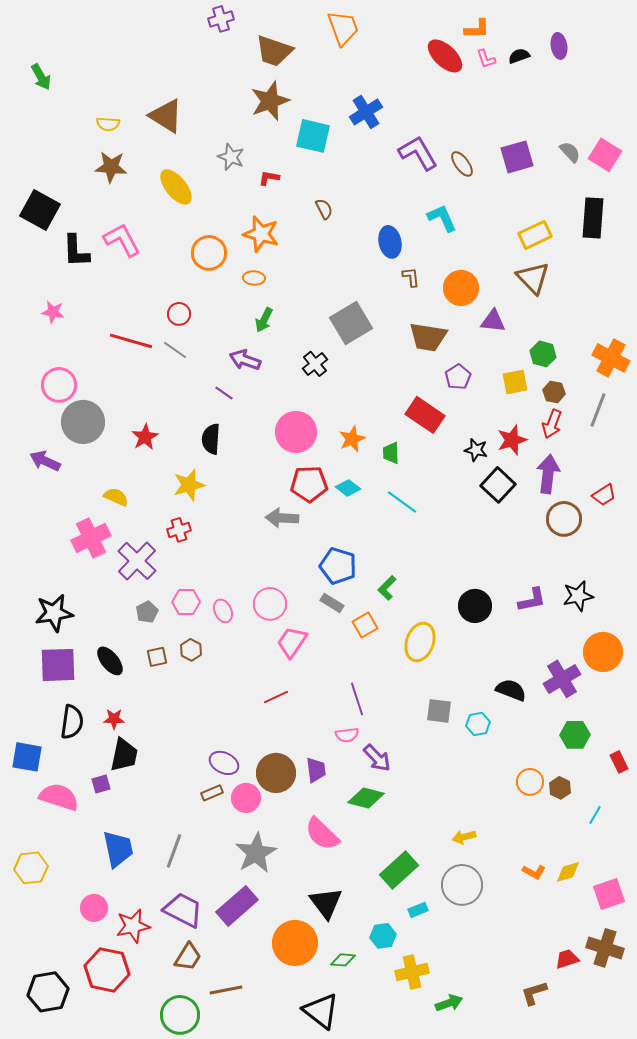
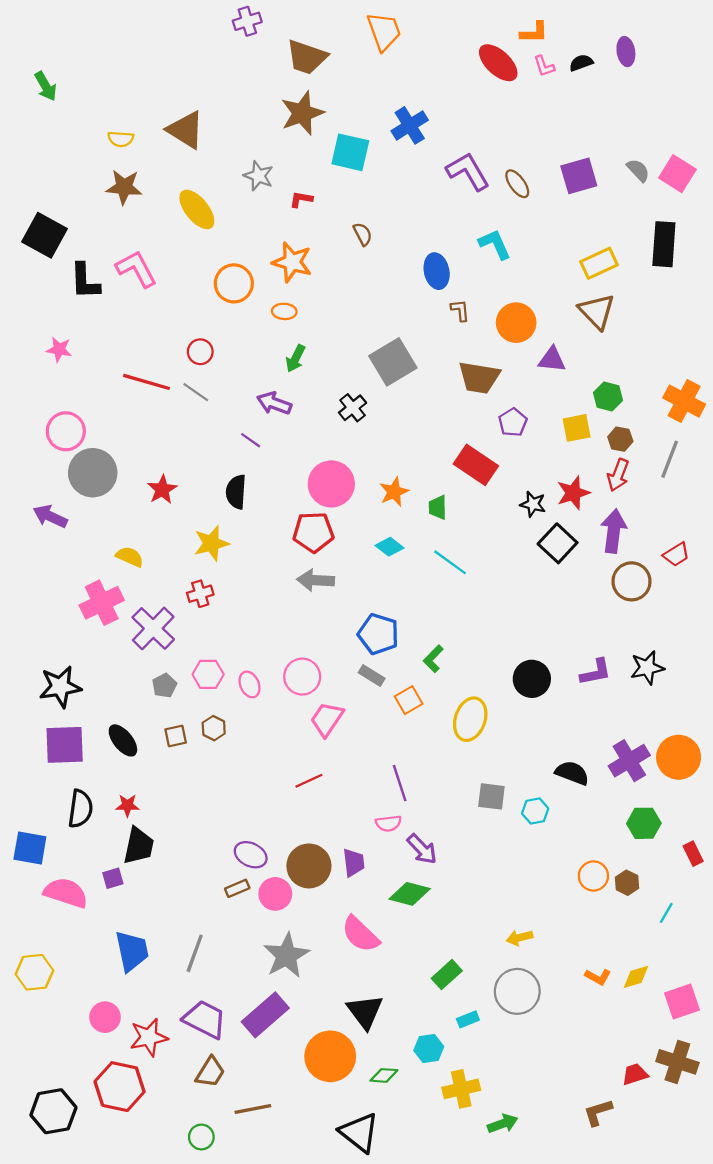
red pentagon: (309, 484) -> (313, 532), moved
orange circle: (603, 652) -> (679, 757), moved
green rectangle: (399, 870) -> (447, 975), size x0.7
green circle: (180, 1015) -> (201, 1137), size x0.6

